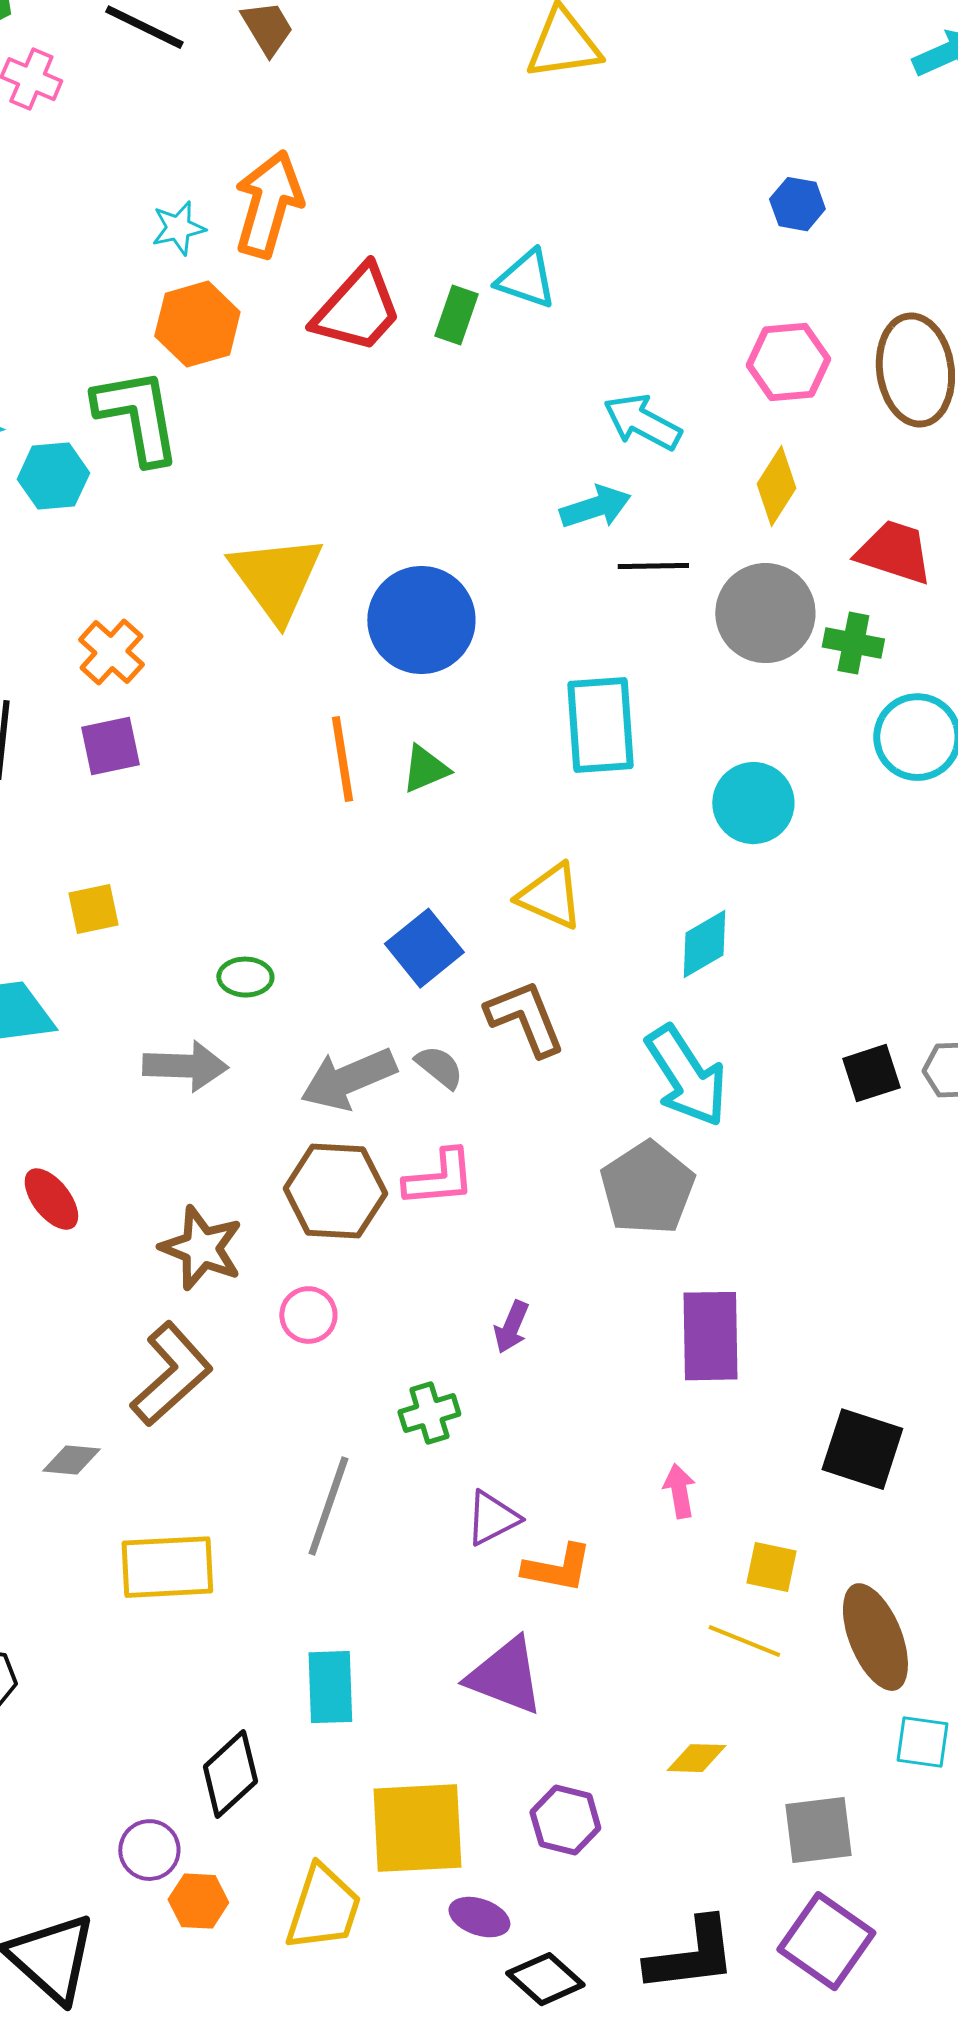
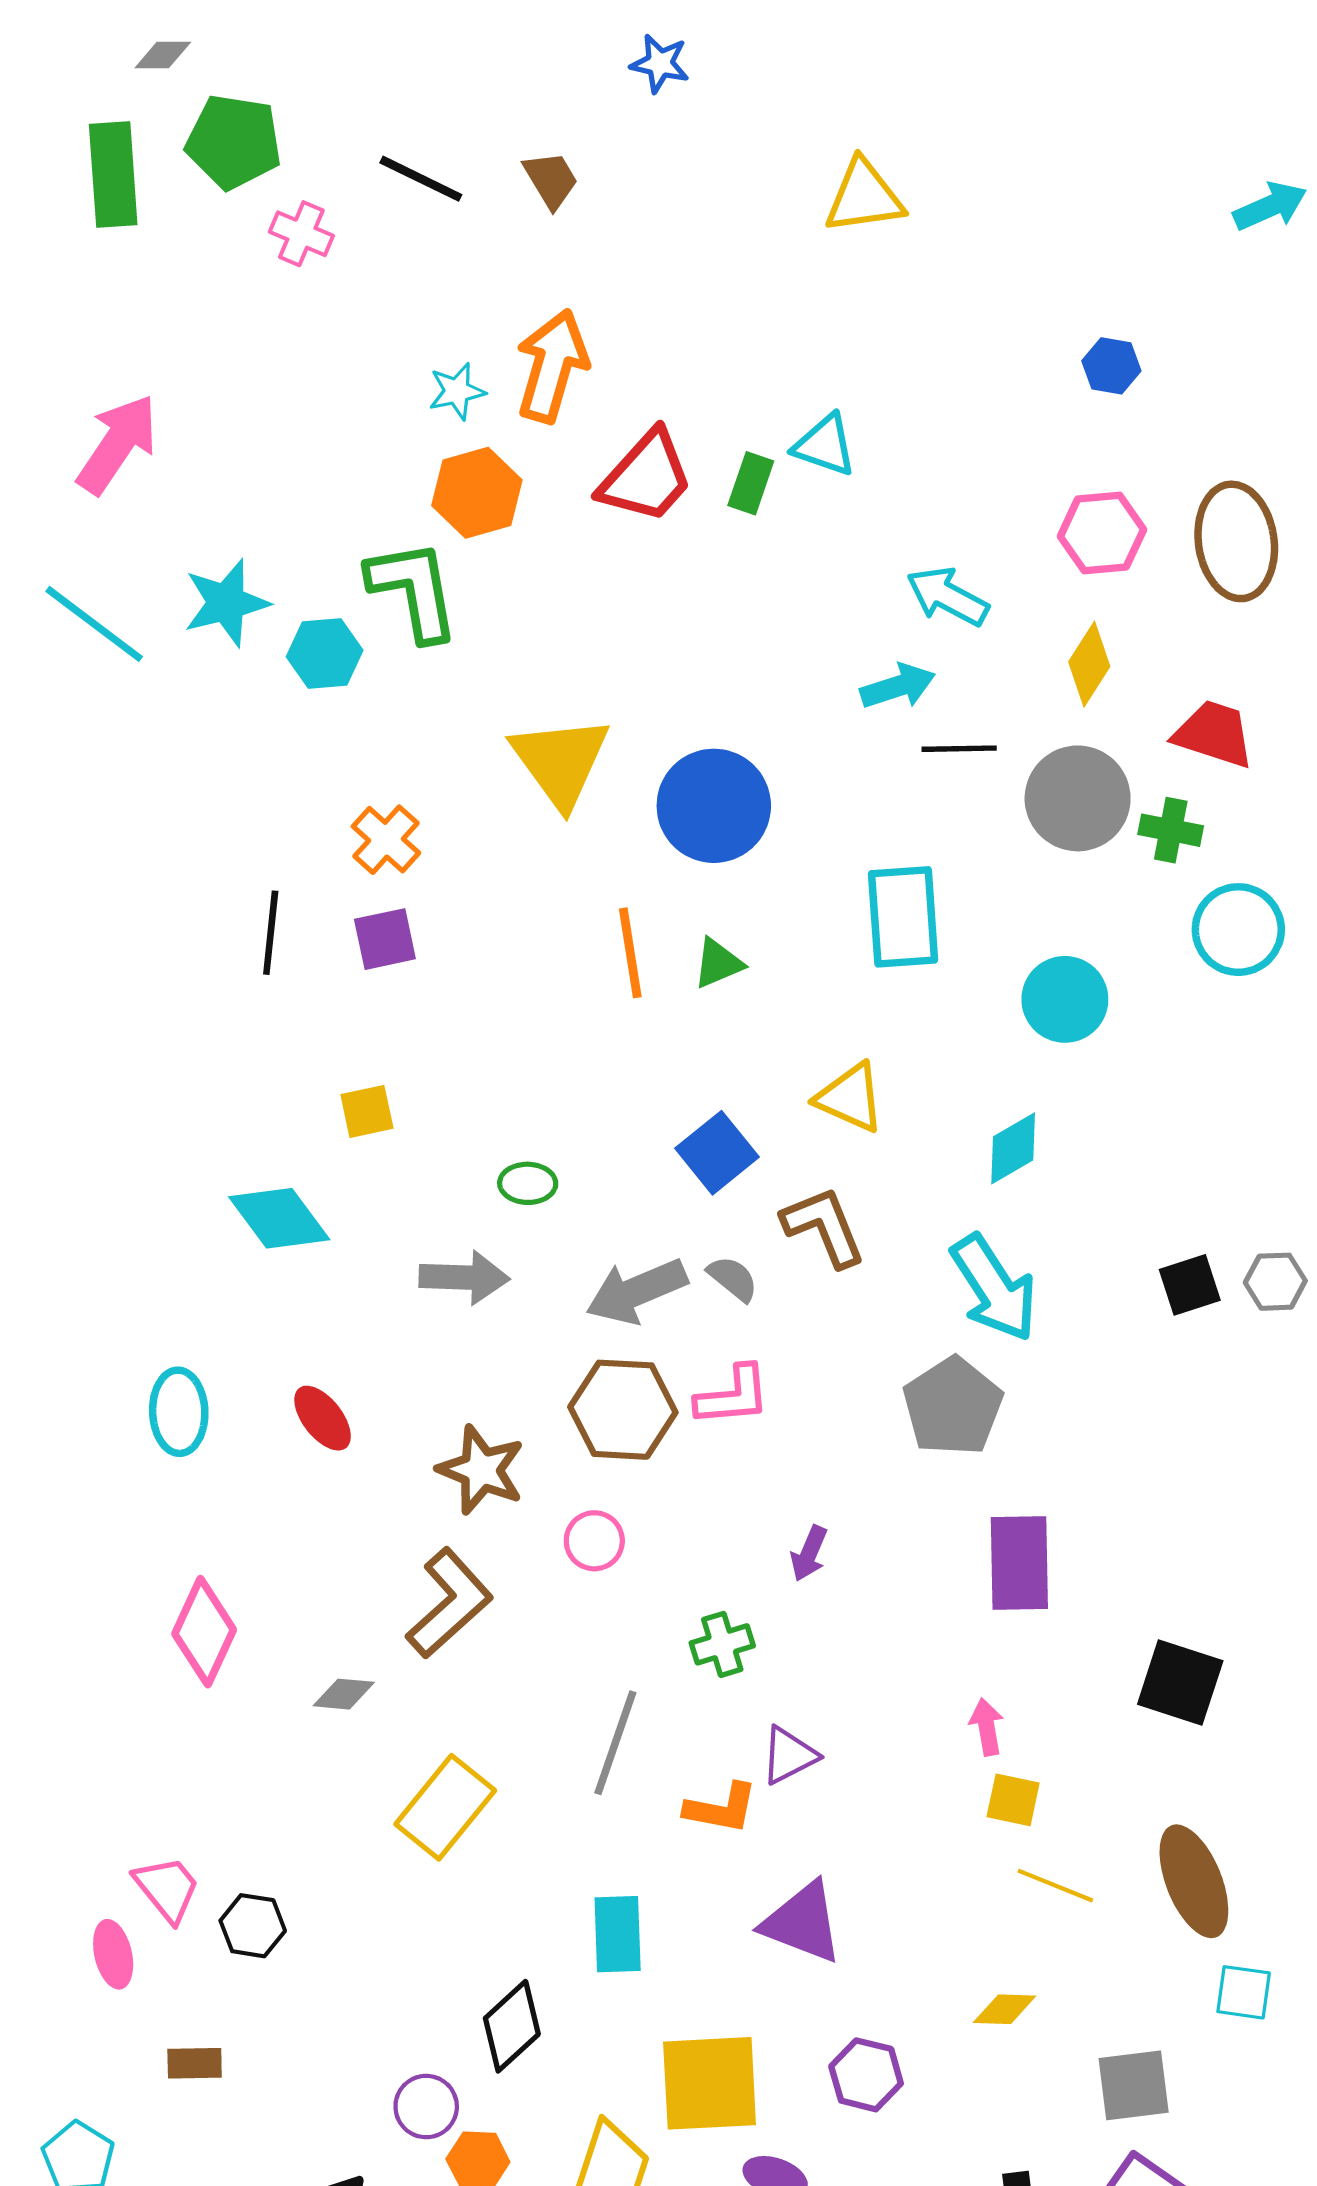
yellow rectangle: (167, 1567) -> (445, 1807), turned -48
yellow square: (771, 1567) -> (1013, 1800), moved
orange L-shape: (557, 1568) -> (721, 1808), moved

